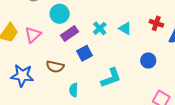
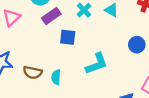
blue square: (85, 53) -> (68, 37), turned 35
brown semicircle: (55, 67) -> (33, 72), moved

